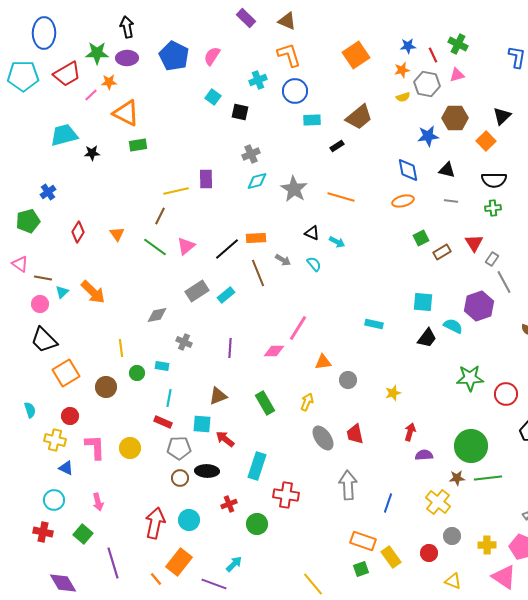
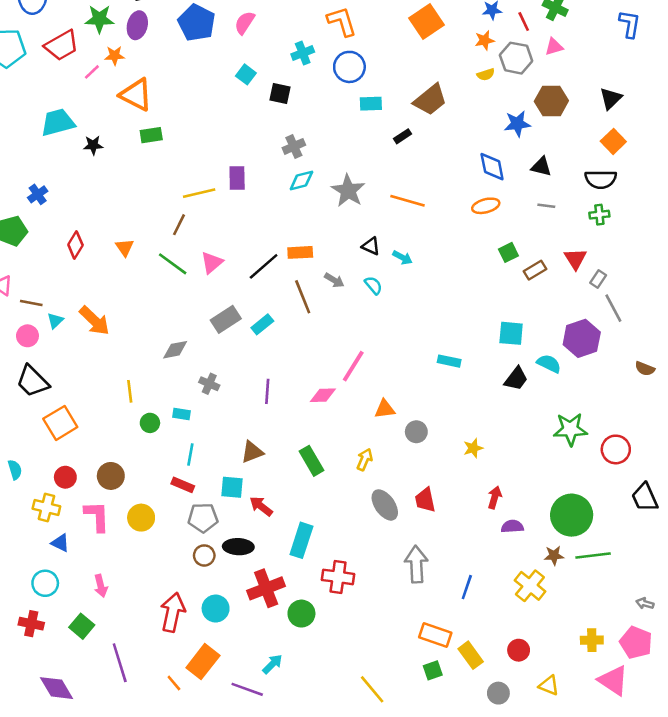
purple ellipse: (127, 58) -> (137, 25), turned -75
orange square: (486, 141) -> (613, 141), moved
brown circle: (106, 387) -> (111, 476), moved
red cross: (229, 504) -> (266, 588), size x1.8
gray circle: (452, 536) -> (498, 693), moved

